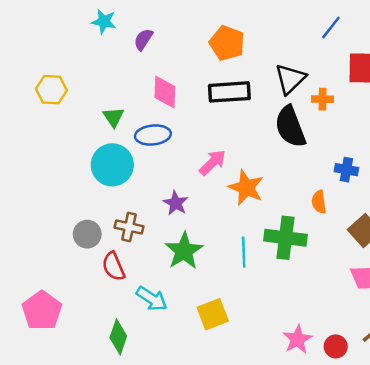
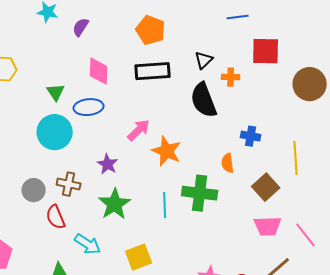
blue line: (331, 27) -> (238, 17), turned 45
black triangle: (290, 79) -> (204, 60), size x0.7

